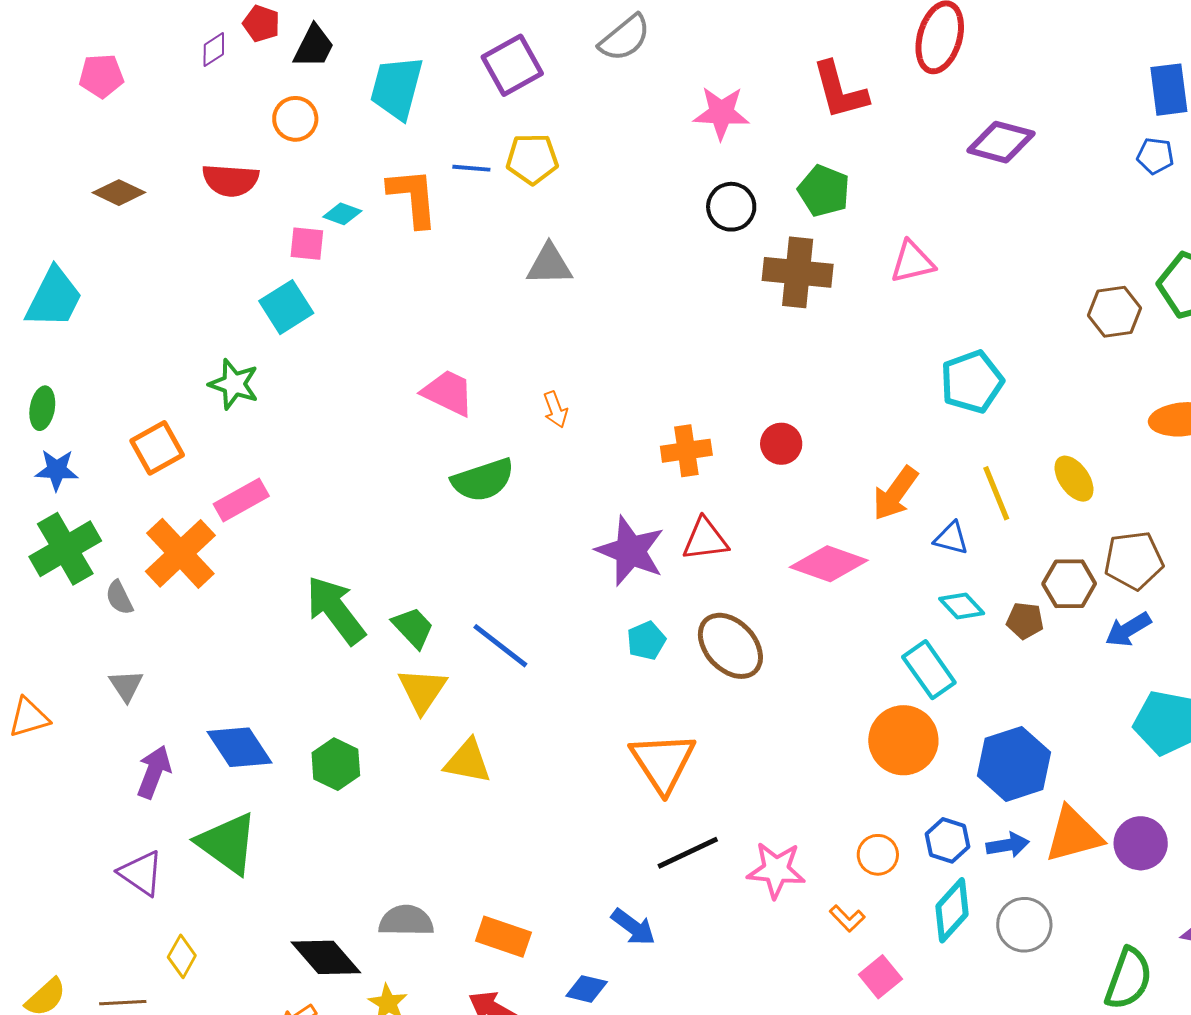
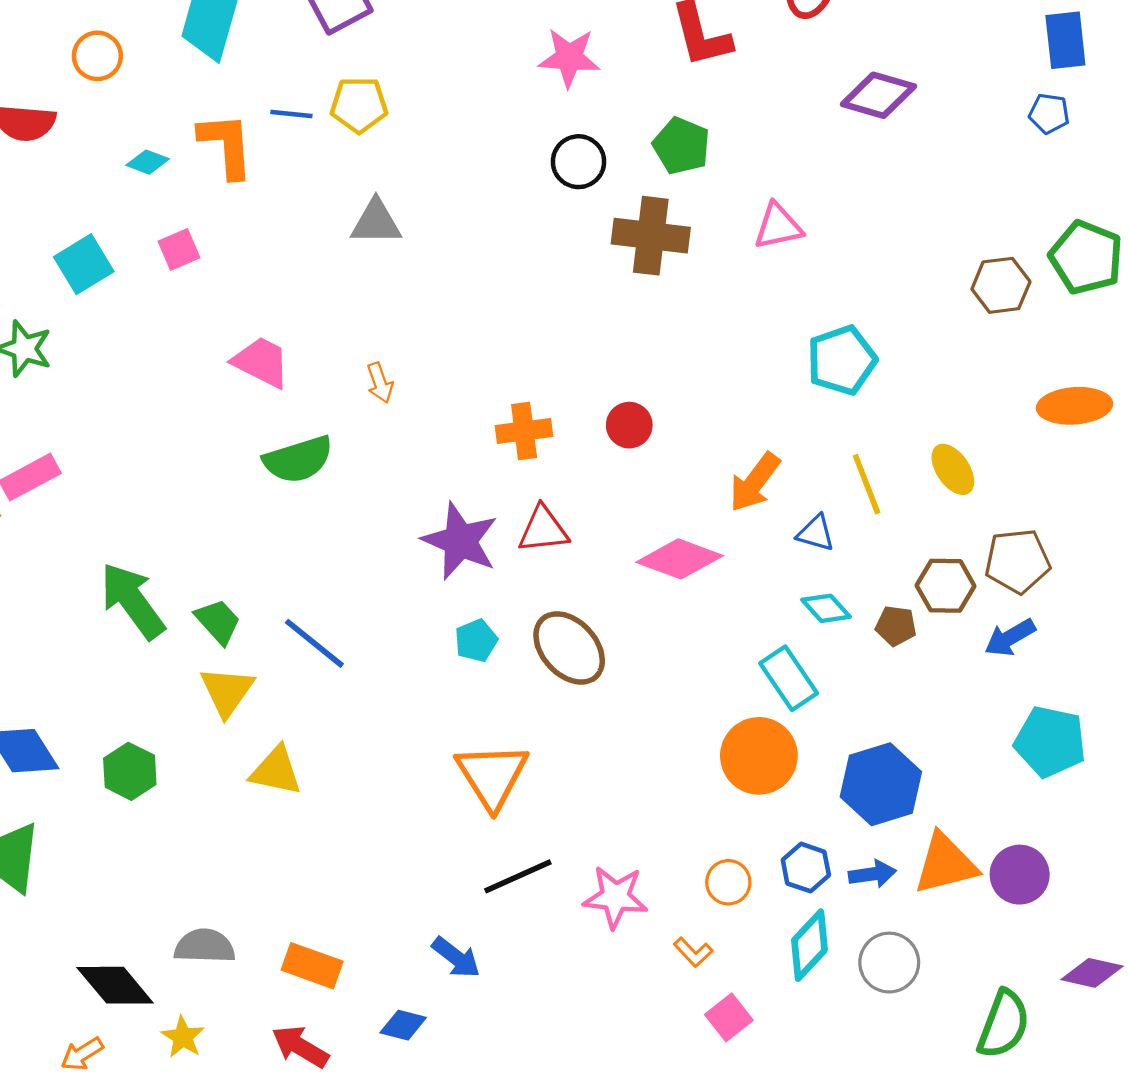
pink square: (307, 244) -> (179, 249), moved, turned -30

